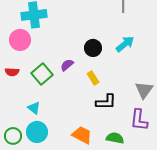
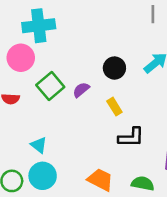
green square: (42, 74) -> (50, 86), moved

